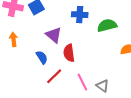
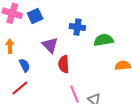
blue semicircle: (42, 57) -> (24, 65), moved
red line: (54, 76) -> (20, 88), moved

